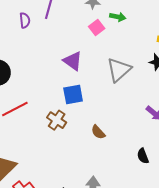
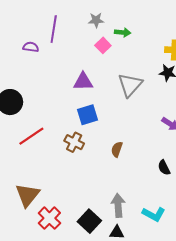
purple semicircle: (25, 20) -> (31, 47), turned -70
purple triangle: (73, 61) -> (83, 82), turned -30
brown semicircle: (98, 132) -> (117, 149), turned 70

